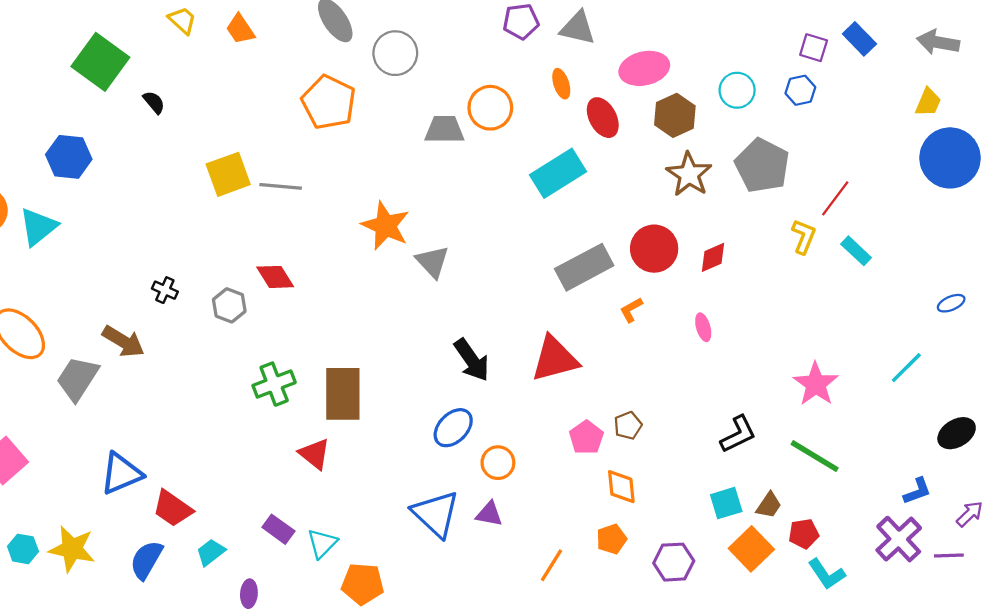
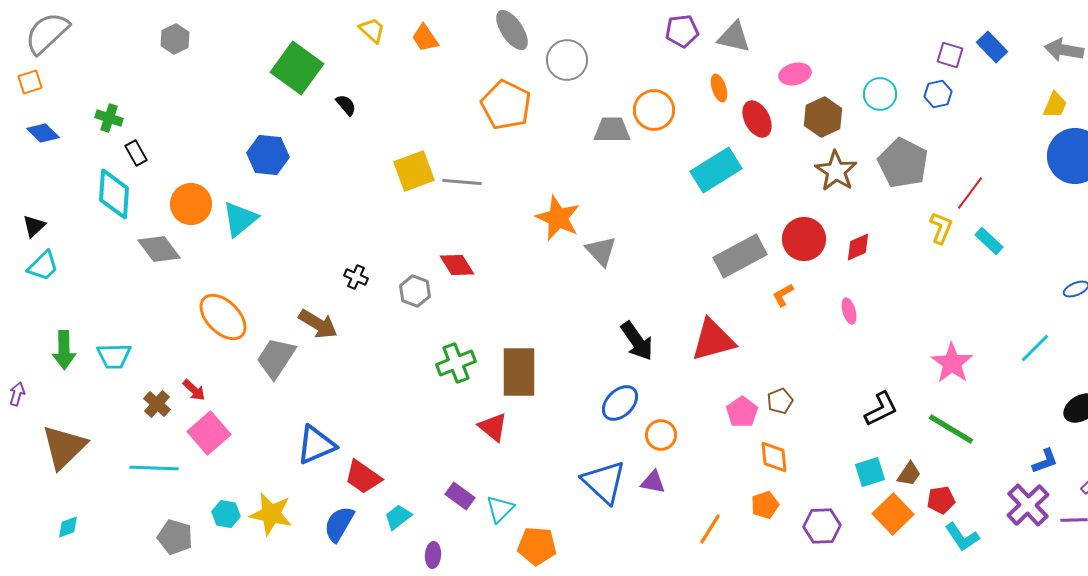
pink ellipse: (644, 68) -> (795, 74), size x0.7

